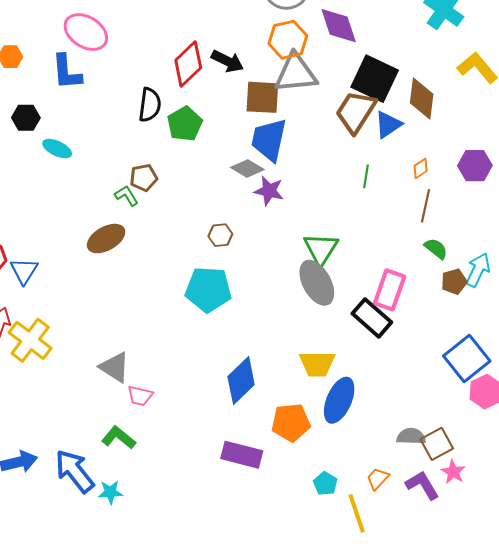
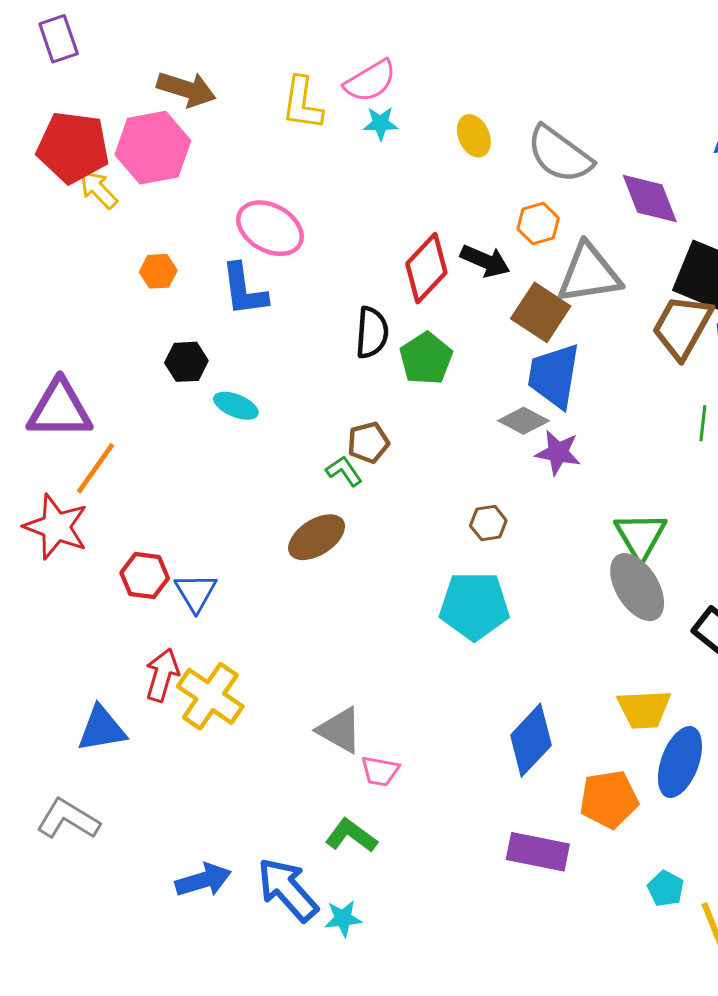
orange hexagon: (288, 40) -> (538, 224), moved, size x0.7
brown square: (262, 97) -> (541, 312), turned 33

